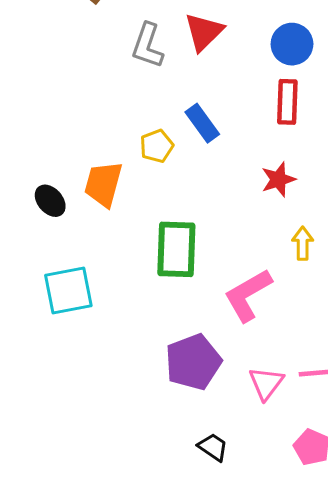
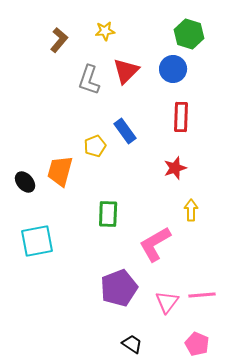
blue circle: (292, 44) -> (173, 69), moved
green rectangle: (176, 249) -> (108, 214), size x0.7

